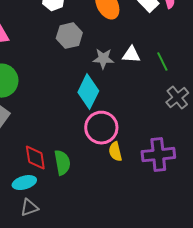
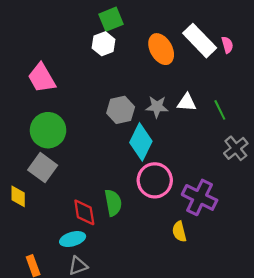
gray hexagon: (69, 36) -> (121, 110), moved
yellow semicircle: (115, 152) -> (179, 232), moved
purple cross: (158, 155) -> (200, 197), moved, turned 32
green semicircle: (62, 163) -> (113, 203), moved

